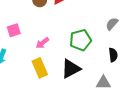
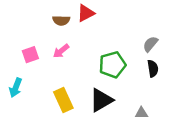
pink arrow: (42, 43) -> (61, 51), moved
black semicircle: (113, 55) -> (153, 68), moved

